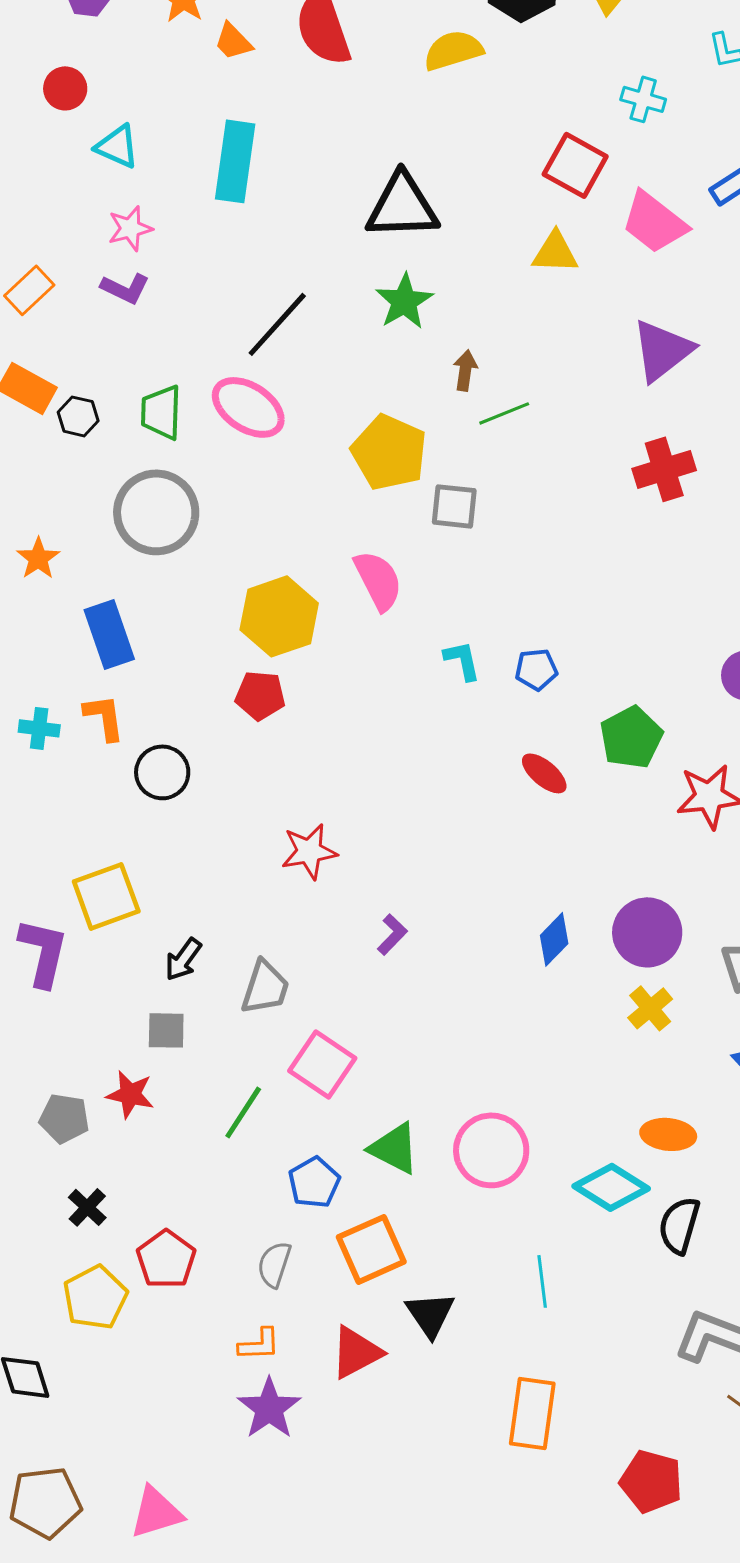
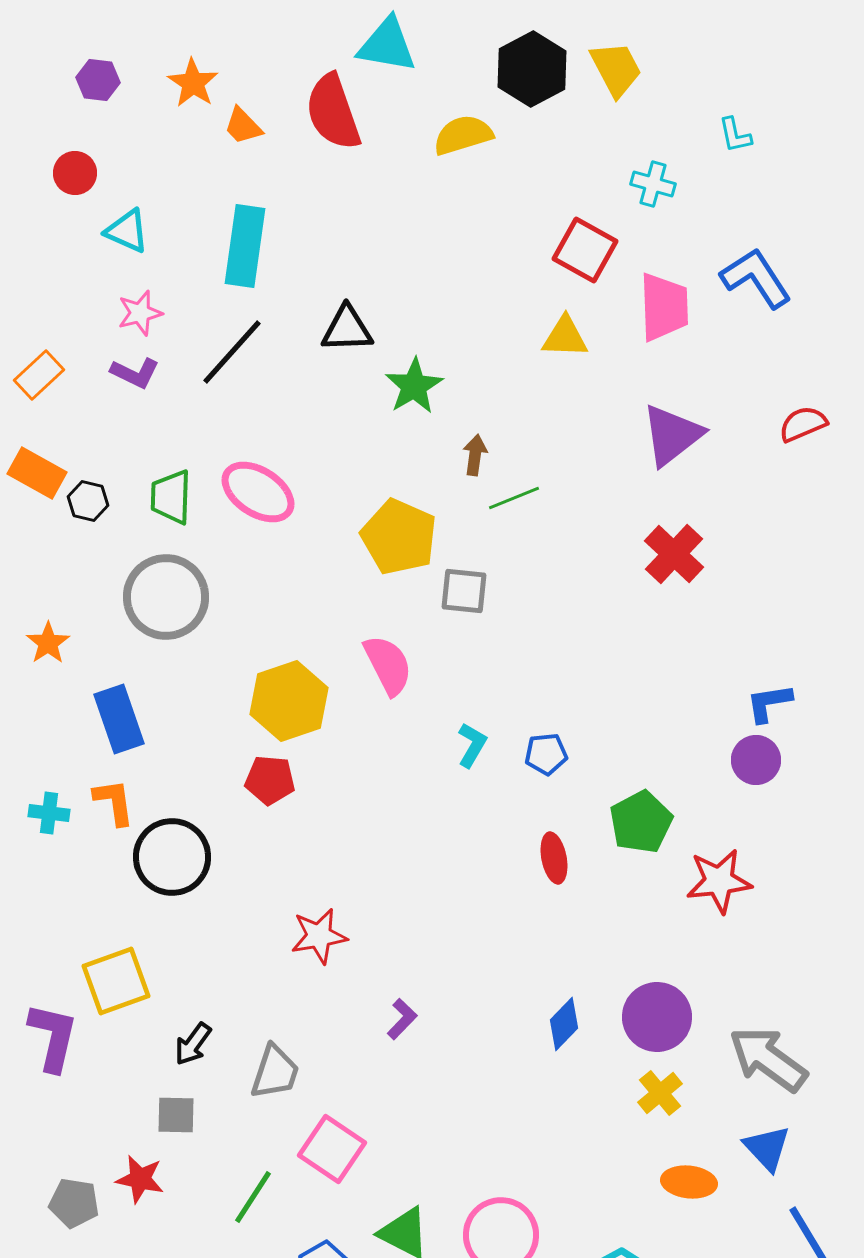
black triangle: (402, 206) -> (347, 329), moved, size x0.7
pink trapezoid: (654, 222) -> (664, 307), turned -130
black line: (277, 324) -> (232, 352), moved
red cross: (664, 469) -> (674, 554), turned -30
cyan L-shape: (462, 660) -> (472, 745), turned 42
black circle: (162, 772) -> (172, 857), size x1.4
red ellipse: (544, 773) -> (554, 858), turned 39
orange ellipse: (668, 1134) -> (689, 1182), moved

